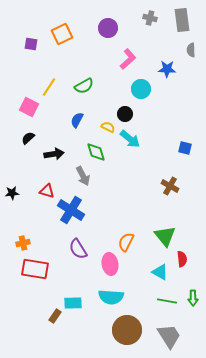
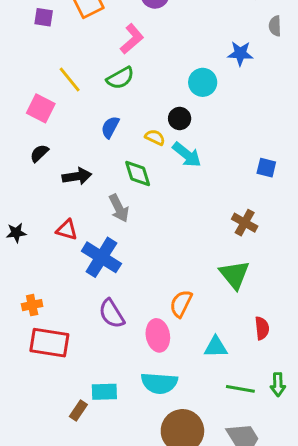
pink L-shape: (128, 59) -> (132, 39), moved
yellow line: (49, 87) -> (70, 79), turned -72
green triangle: (165, 236) -> (235, 275), moved
cyan triangle: (160, 272) -> (216, 347), moved, turned -30

